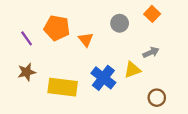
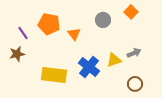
gray arrow: (151, 52) -> (134, 53), moved
brown star: (27, 72) -> (17, 54), moved

